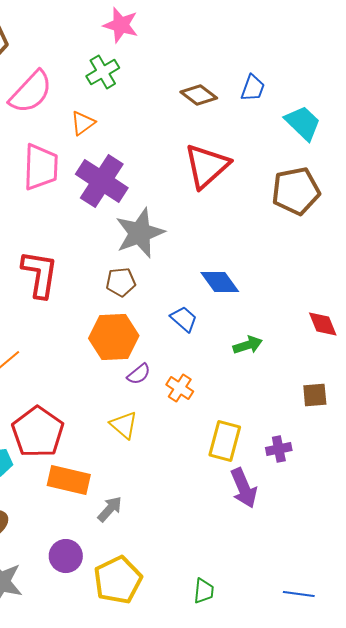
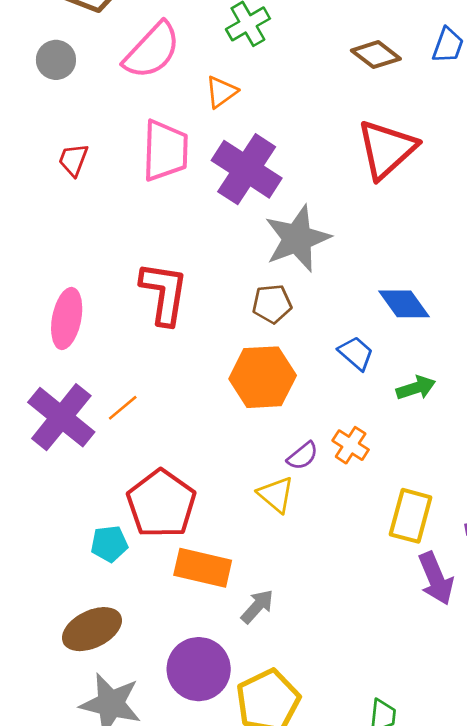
green arrow: (248, 345) -> (416, 388), moved
purple semicircle: (139, 374) -> (303, 456), moved
purple circle: (66, 556) -> (199, 669), size x1.4

